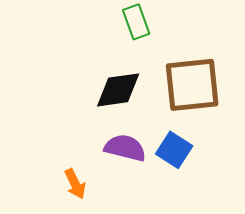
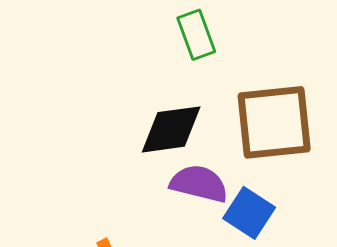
purple semicircle: (125, 148) -> (199, 184), moved

